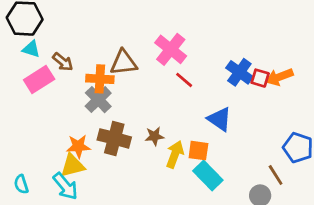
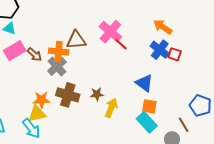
brown arrow: (63, 62) -> (34, 54), moved
orange arrow: (279, 77) -> (163, 27), moved, turned 54
red line: (184, 80) -> (121, 44), moved
orange square: (198, 151) -> (149, 106), moved
cyan rectangle: (208, 176) -> (147, 122), moved

